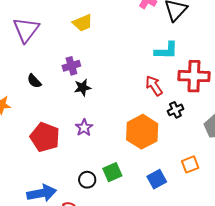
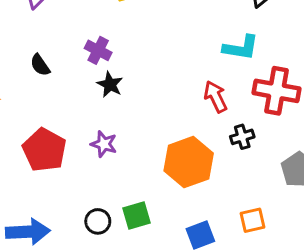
purple cross: (71, 66) -> (98, 50), turned 36
black star: (82, 87) -> (110, 85), turned 30
purple star: (84, 128) -> (104, 144), turned -30

